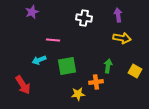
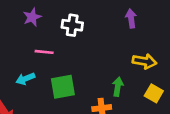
purple star: (32, 12) -> (32, 17), moved
white cross: (84, 18) -> (72, 25), moved
yellow arrow: (122, 38) -> (144, 61), moved

